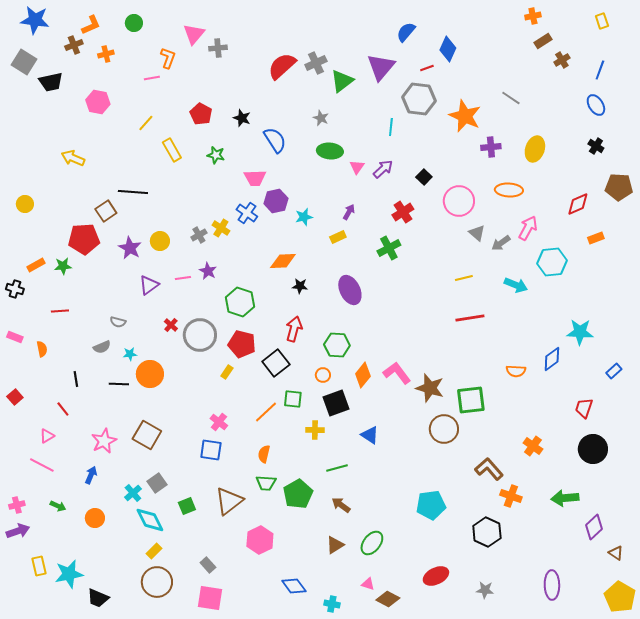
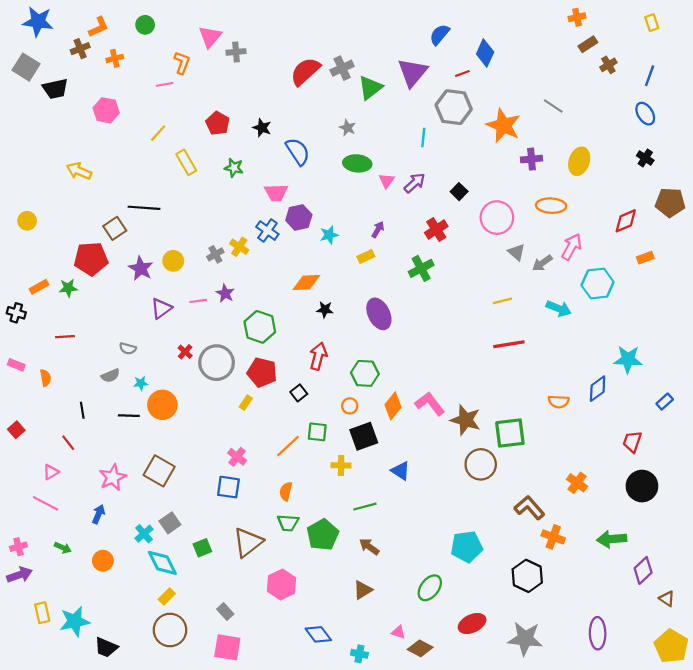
black square: (276, 363) -> (299, 393), size x0.6
green ellipse: (372, 543) -> (430, 588), moved
gray star: (485, 590) -> (525, 639), size x1.8

